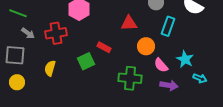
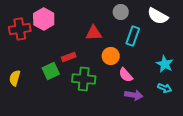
red cross: (56, 33) -> (20, 29), moved
red rectangle: (104, 47) -> (69, 57), turned -48
cyan star: (185, 59) -> (165, 64), moved
green cross: (130, 78) -> (84, 79), moved

